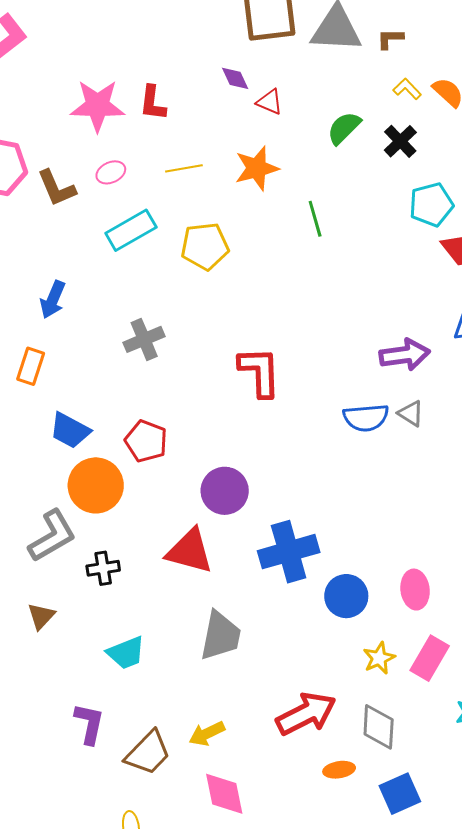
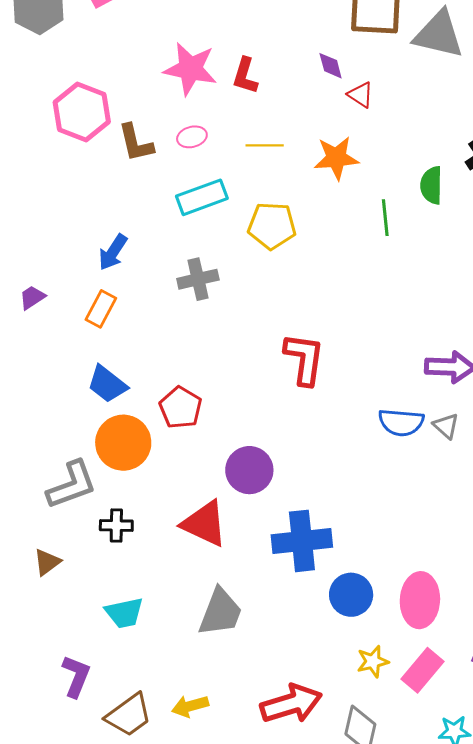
green semicircle: (344, 128) -> (431, 185), moved, turned -54
gray cross: (144, 339) -> (198, 279), moved
orange rectangle: (31, 366) -> (101, 309), moved
pink ellipse: (415, 590) -> (420, 600), size x1.4

